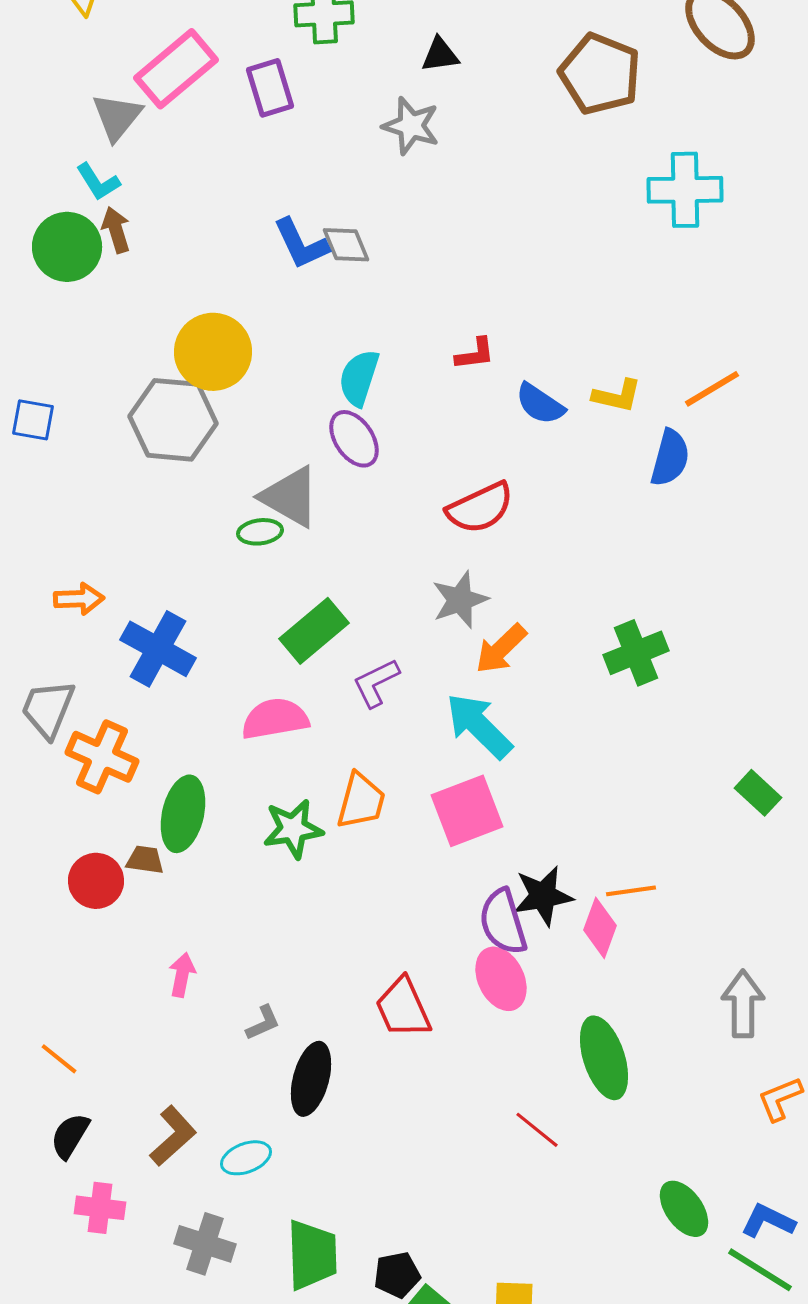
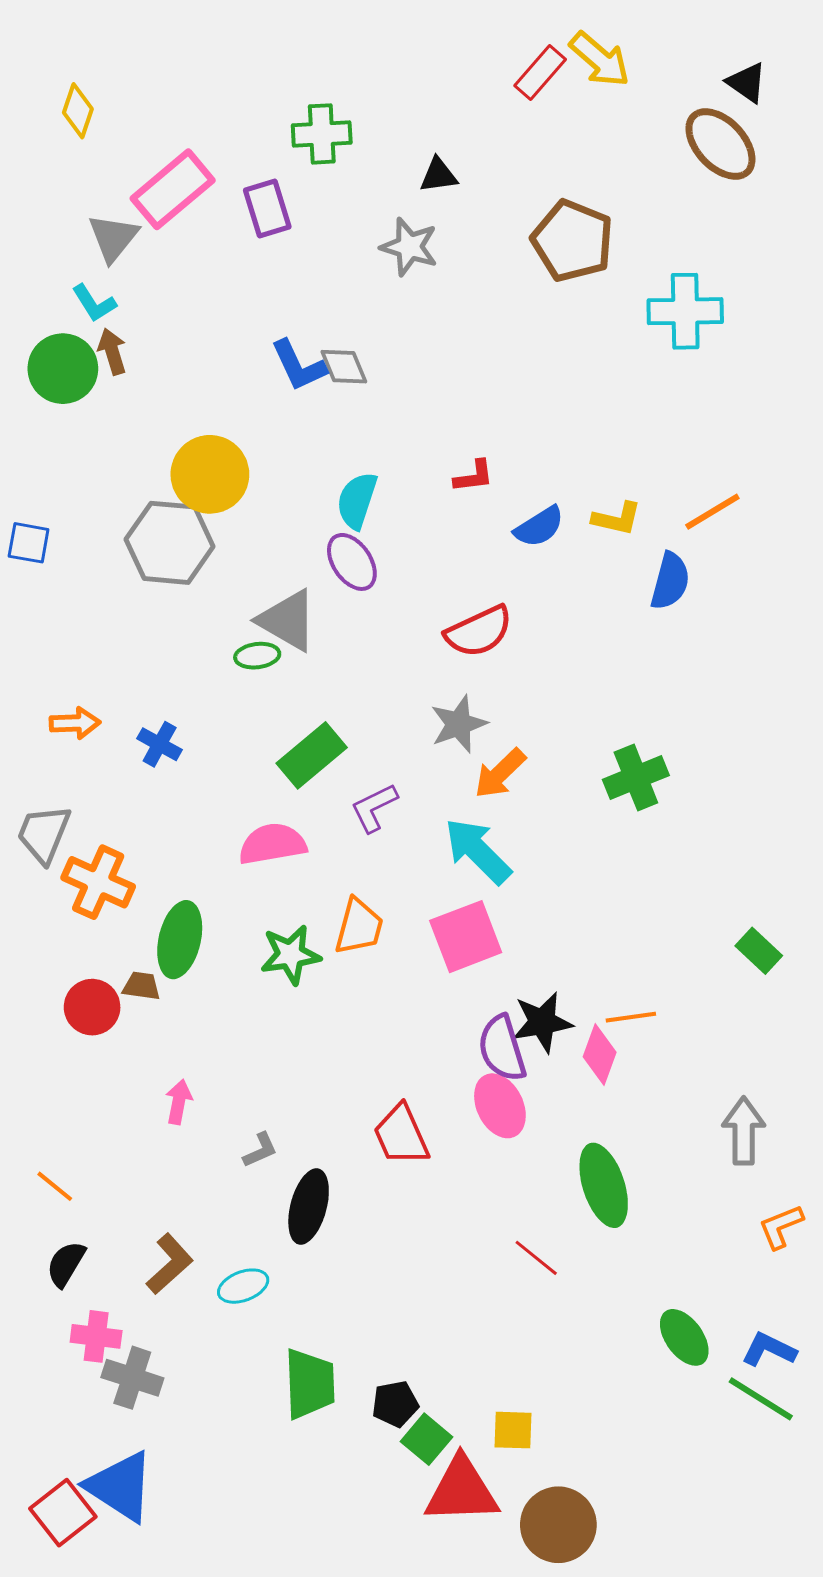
brown pentagon: (600, 74) -> (572, 241), moved
blue semicircle: (540, 404) -> (539, 527), turned -66
blue cross: (158, 649) -> (160, 744), moved, size x0.6
green rectangle: (758, 793) -> (759, 951), moved
gray cross: (205, 1244) -> (132, 1378), moved

